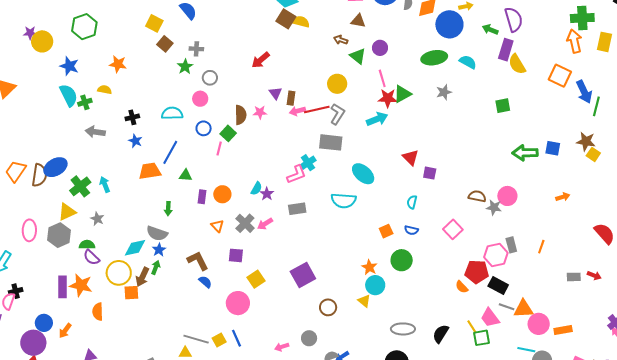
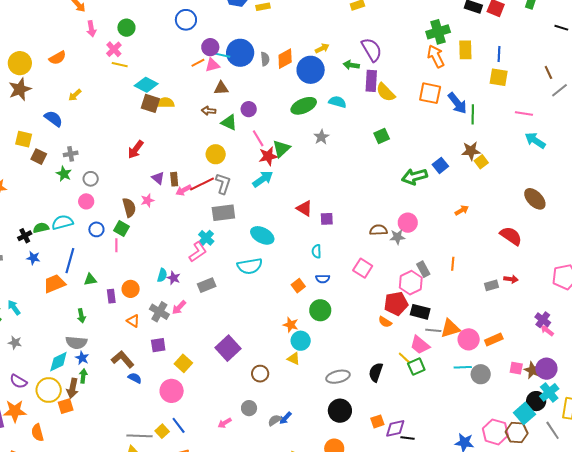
blue square: (553, 148) -> (440, 165), turned -35
yellow square: (593, 154) -> (481, 162), turned 32
green semicircle: (87, 245) -> (41, 228), moved

